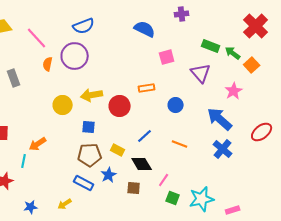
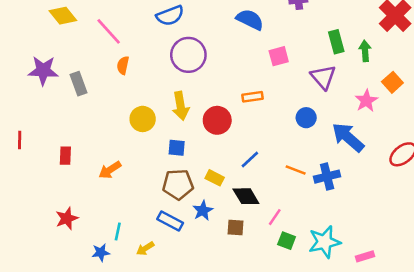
green rectangle: (211, 46) -> (336, 42), turned 54
green arrow: (233, 53) -> (365, 51), turned 49
purple circle: (75, 56) -> (188, 55), moved
orange square: (252, 65) -> (392, 82), moved
yellow arrow: (92, 95) -> (181, 106), turned -90
blue circle: (176, 105) -> (306, 118), moved
blue cross: (223, 149) -> (327, 177), moved, turned 36
cyan line: (24, 161) -> (118, 231), moved

